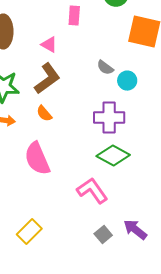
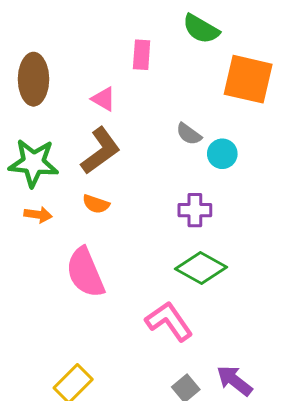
orange semicircle: (44, 114) -> (96, 204), turned -30
purple cross: (109, 118) -> (195, 210), size x0.7

